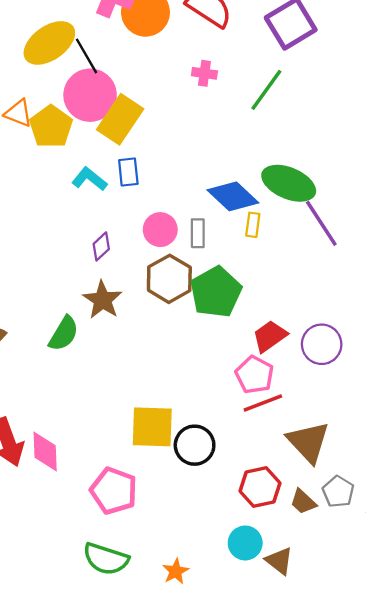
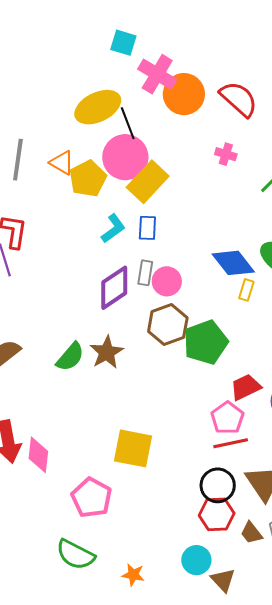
cyan L-shape: (89, 179) -> (113, 228), turned 96
gray rectangle: (198, 233) -> (145, 273), moved
purple diamond: (101, 246) -> (114, 288), size x1.8
brown star: (103, 300) -> (107, 352), moved
black circle: (195, 445) -> (218, 485), moved
orange star: (176, 571) -> (133, 575), turned 30

